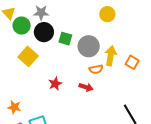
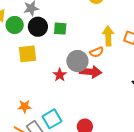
gray circle: (89, 46) -> (77, 61), moved
yellow square: (28, 56) -> (28, 54), turned -36
red arrow: (86, 87) -> (91, 72), size x1.5

